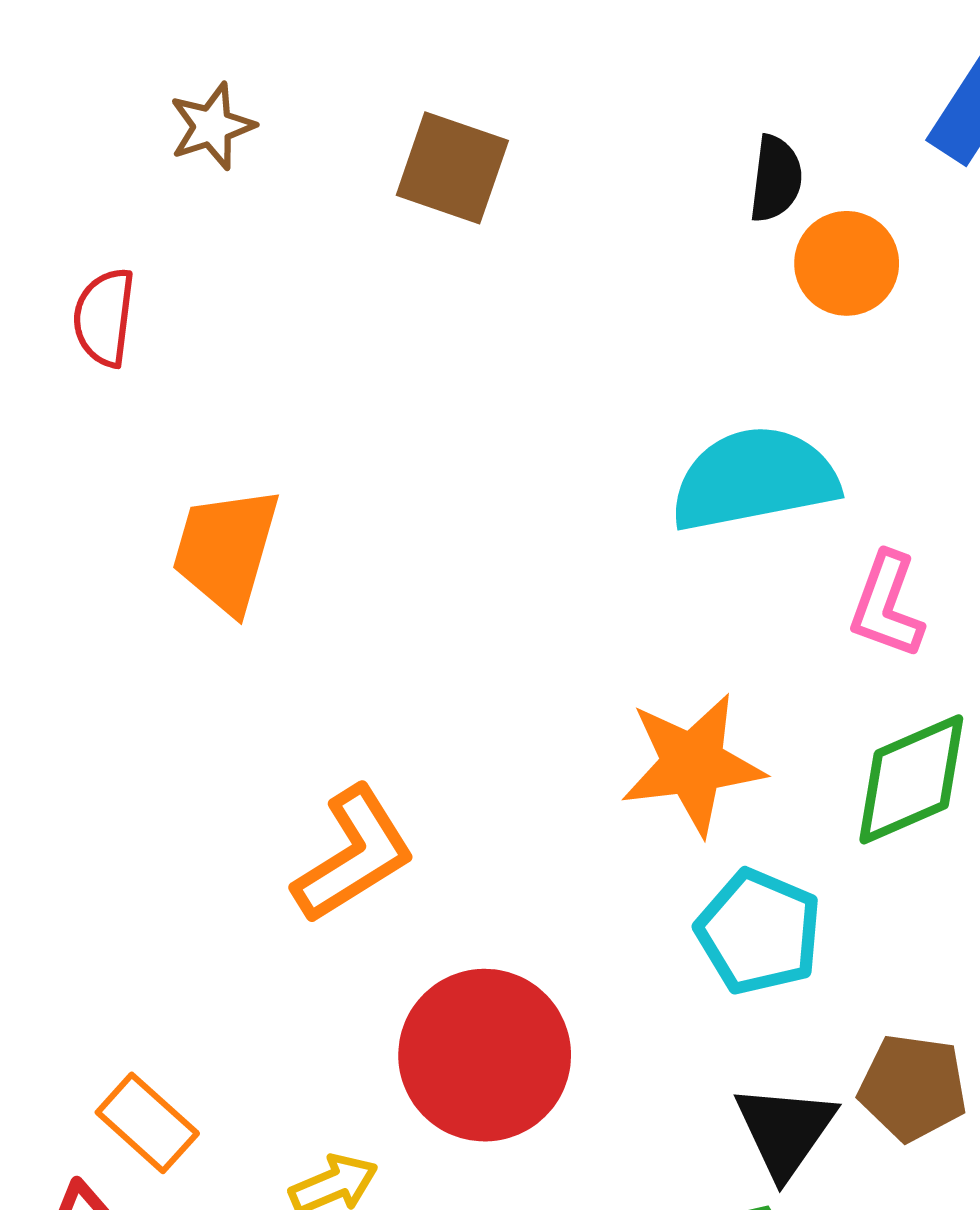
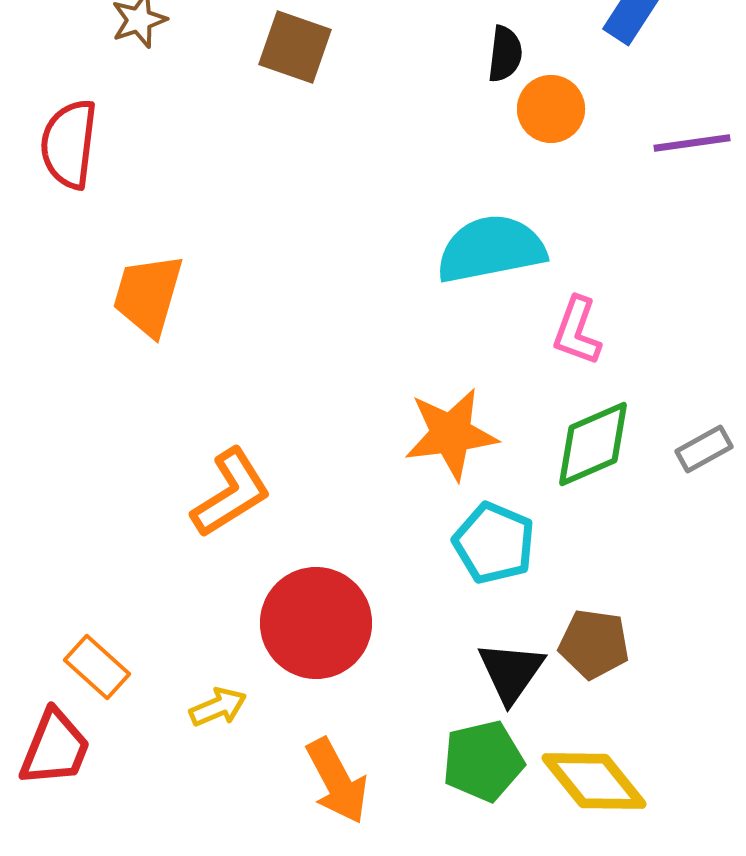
red semicircle: (104, 317) -> (69, 144), size x1.4

